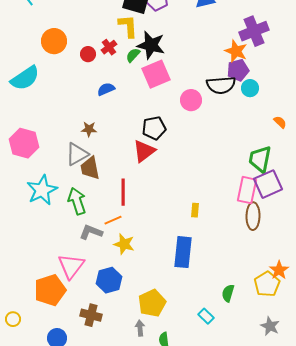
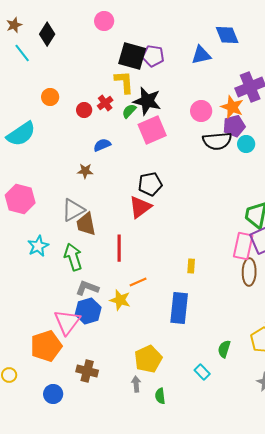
orange circle: (54, 41) -> (50, 97), size x0.7
pink circle: (191, 100) -> (201, 111), moved
brown star: (89, 129) -> (85, 171), moved
cyan star: (42, 190) -> (38, 246), size x0.7
orange line: (113, 220) -> (138, 282), moved
blue hexagon: (109, 280) -> (88, 311), moved

